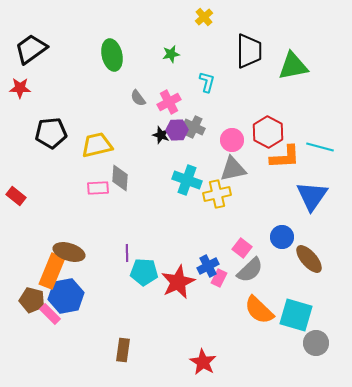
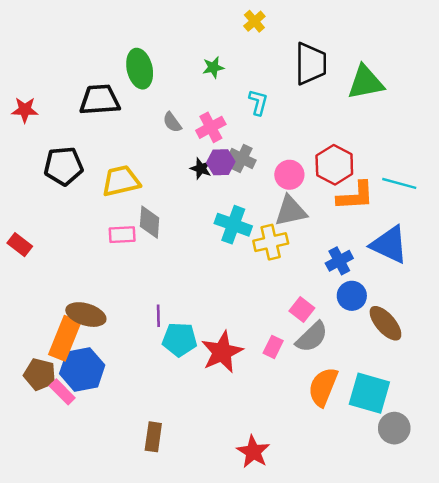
black trapezoid: (31, 49) -> (100, 100), moved, turned 32
blue triangle: (312, 196) -> (389, 245), turned -40
blue cross: (208, 266) -> (339, 261), moved
orange semicircle: (259, 310) -> (323, 387), turned 68

